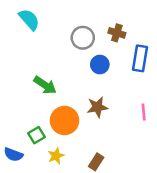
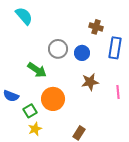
gray circle: (83, 38) -> (58, 49), moved
brown star: (97, 107) -> (90, 82), moved
blue semicircle: (13, 155) -> (11, 96), moved
yellow star: (56, 156) -> (35, 129), moved

